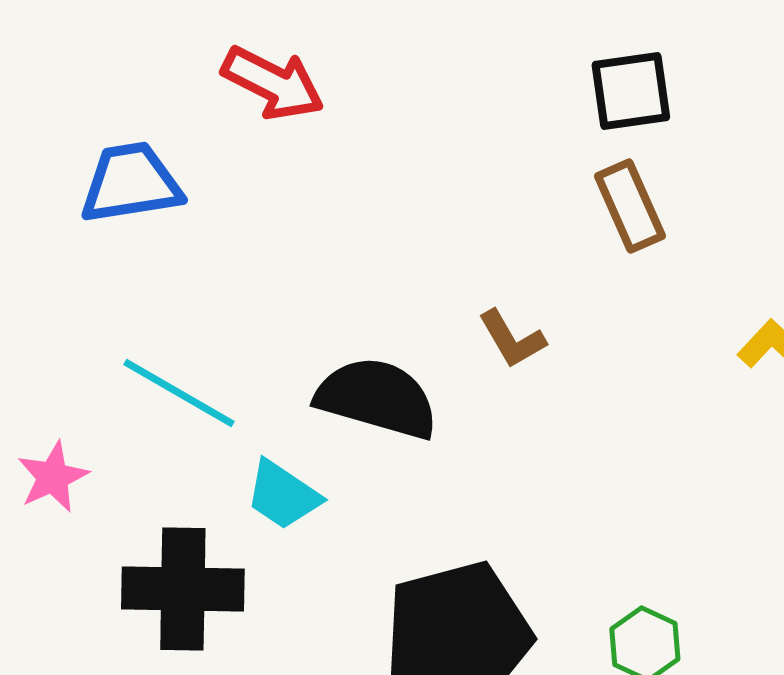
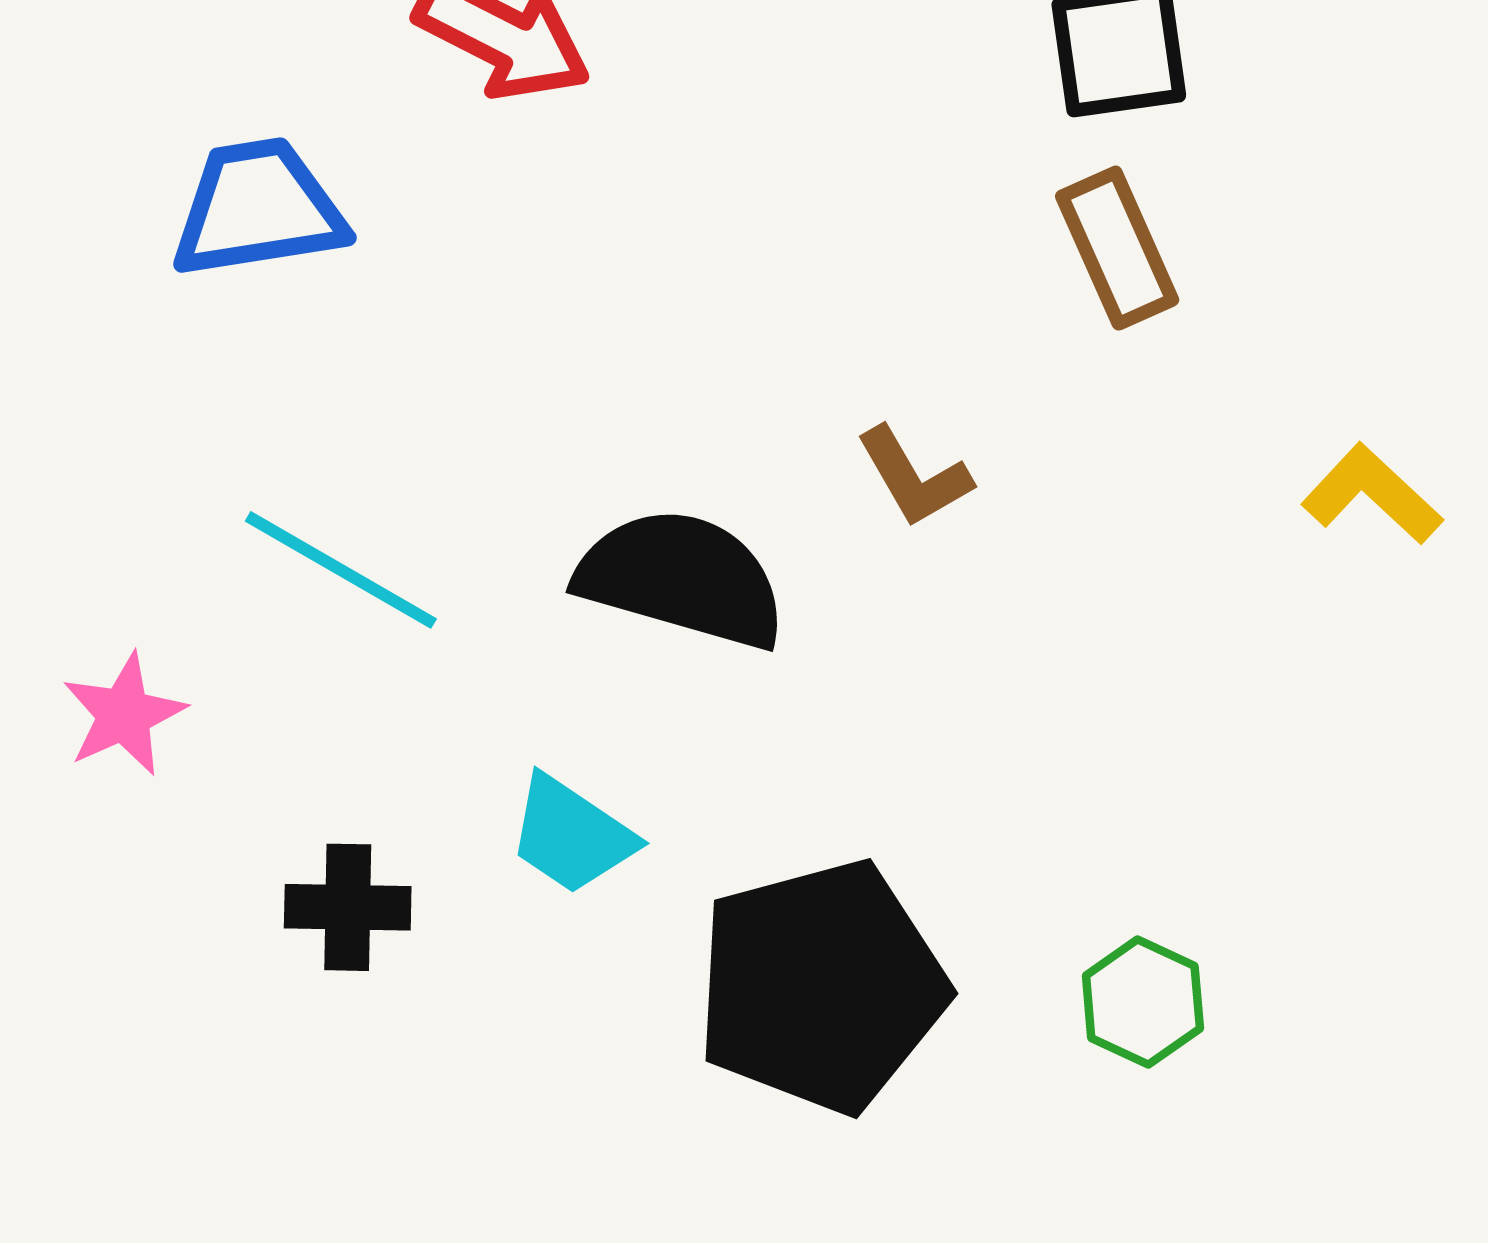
cyan trapezoid: (283, 495) -> (571, 835), moved
black cross: (183, 589) -> (348, 907), size x0.6

